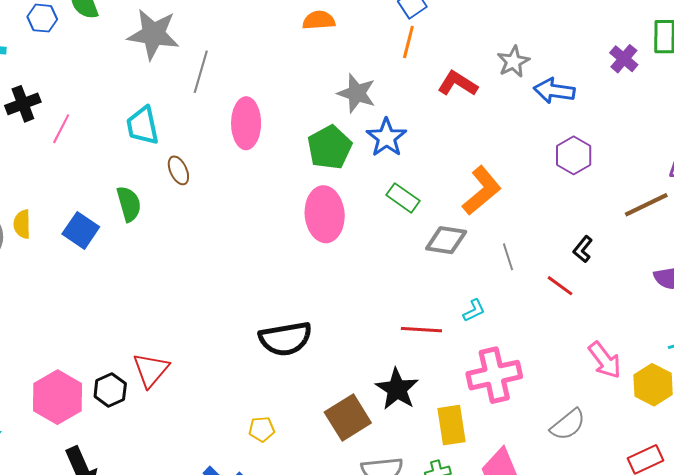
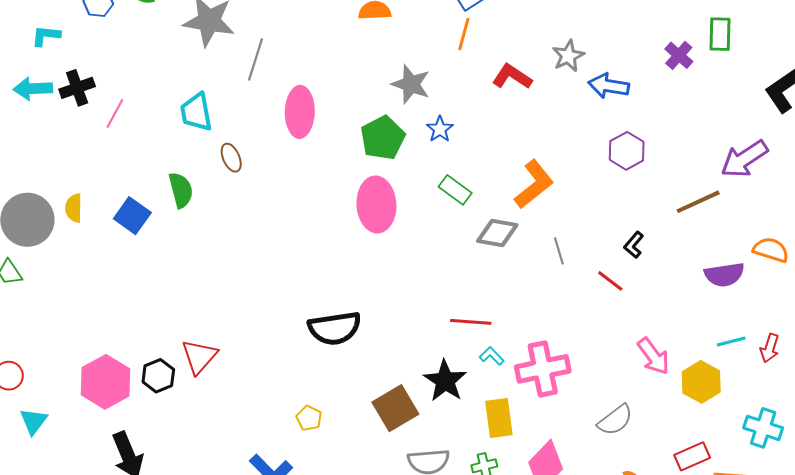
blue star: (386, 138) -> (440, 129), size x0.7
cyan L-shape: (474, 310) -> (492, 356), moved, turned -110
yellow pentagon: (262, 429) -> (309, 418), turned 30

